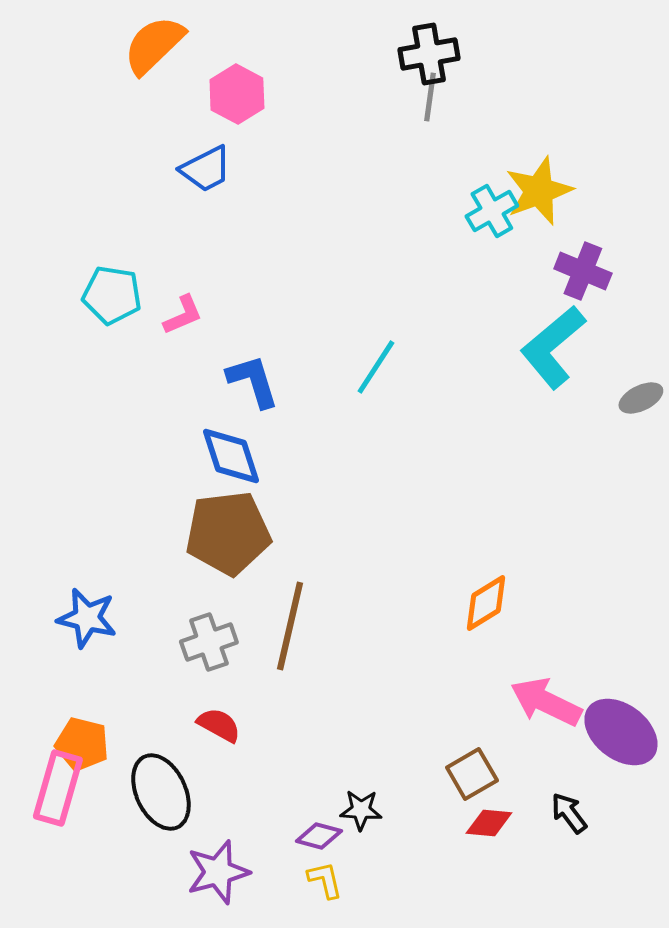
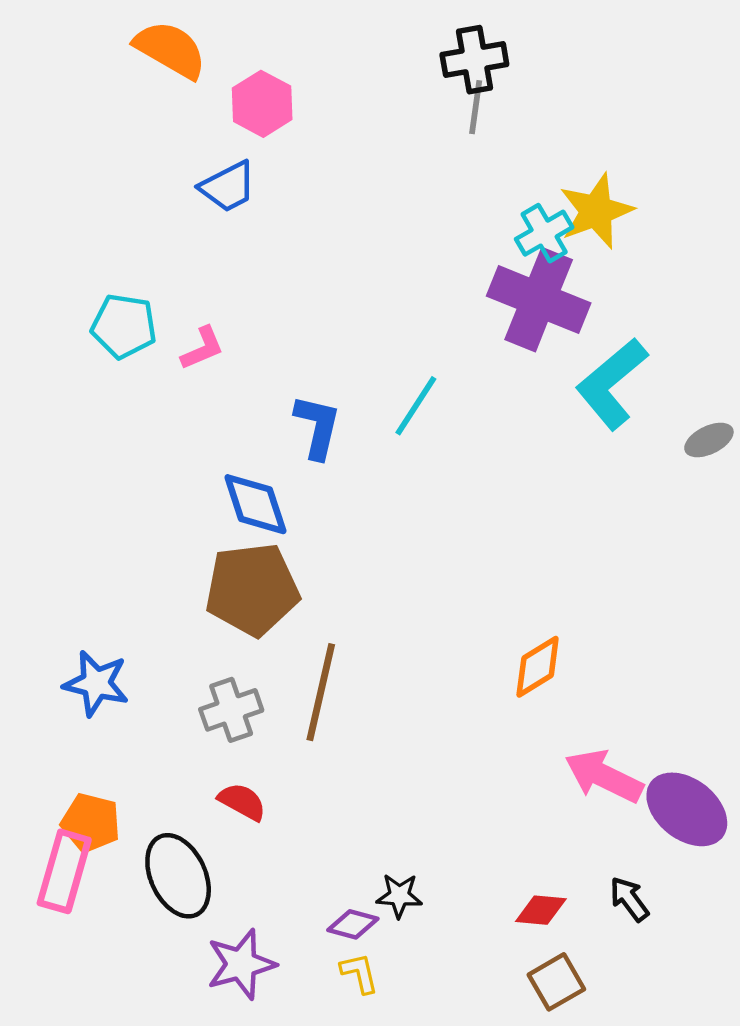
orange semicircle: (154, 45) -> (170, 50), turned 74
purple cross: (583, 271) -> (539, 300), moved, size x1.6
blue L-shape: (253, 381) -> (317, 427), moved, turned 30
brown square: (472, 774) -> (556, 982), moved

